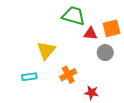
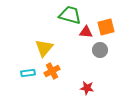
orange cross: (68, 75) -> (52, 71), moved

